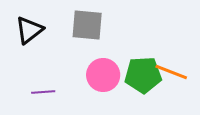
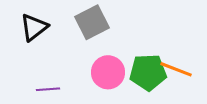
gray square: (87, 25) -> (92, 22), turned -32

